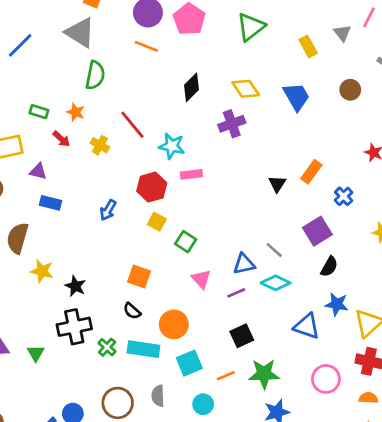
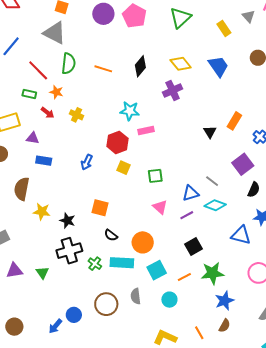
orange line: (146, 46) -> (103, 69), moved
red line: (132, 125) -> (38, 70), moved
green square: (186, 242) -> (155, 176), moved, turned -35
orange square: (139, 277) -> (100, 208), moved

